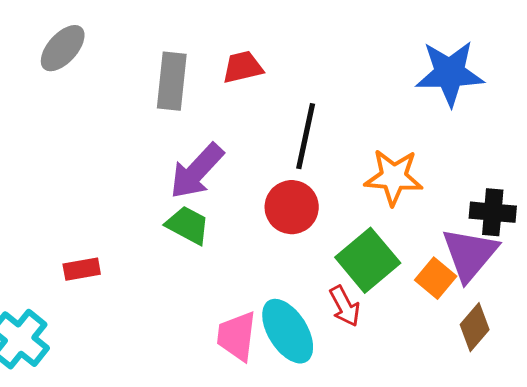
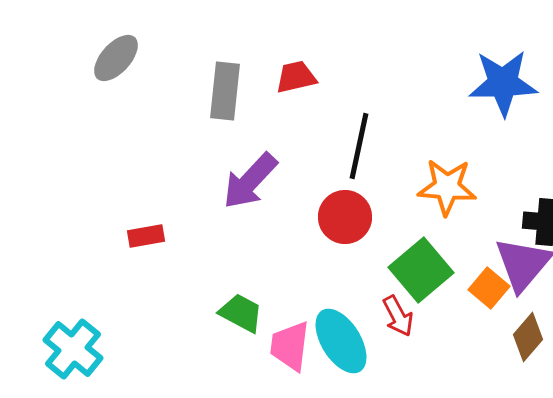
green trapezoid: (188, 225) -> (241, 313), moved
red rectangle: (82, 269) -> (146, 236), moved

